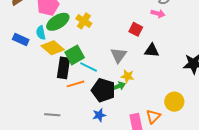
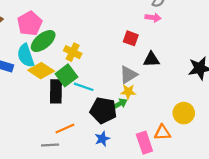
yellow cross: (84, 21) -> (73, 52), moved
cyan semicircle: (41, 33) -> (26, 56), size x1.5
gray triangle: (119, 55) -> (128, 75), moved, turned 30
orange line: (75, 84) -> (65, 129), moved
orange triangle: (153, 116) -> (162, 133), turned 49

